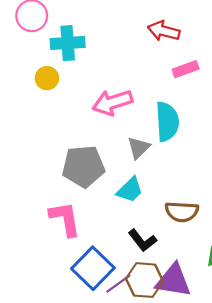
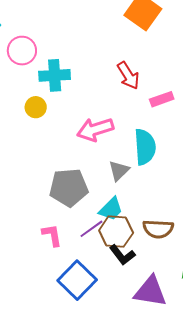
red arrow: (164, 31) -> (128, 75), moved, turned -136
pink L-shape: (65, 219) -> (52, 235), size x0.7
brown hexagon: (145, 280) -> (116, 232), moved
purple line: (118, 284) -> (91, 229), moved

